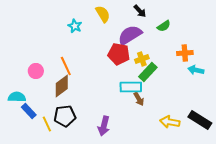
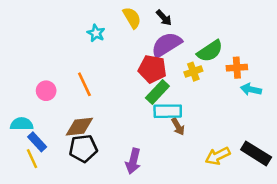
black arrow: (140, 11) -> (164, 18), moved
green semicircle: (164, 26) -> (210, 51), moved, size x1.5
yellow cross: (142, 59) -> (193, 72), moved
green rectangle: (148, 72) -> (157, 92), moved
brown diamond: (62, 86) -> (79, 127), moved, turned 30
yellow arrow: (170, 122) -> (218, 156), turned -36
yellow line: (47, 124) -> (32, 159), moved

